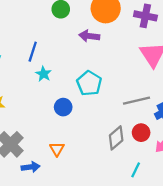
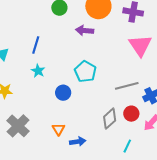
cyan star: (43, 74) -> (38, 71), moved
blue arrow: (31, 167) -> (78, 142), moved

